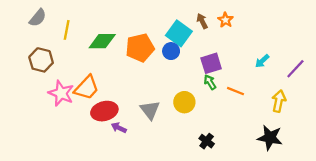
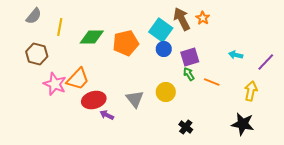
brown arrow: (202, 21) -> (182, 19), size x1.6
blue circle: (171, 51) -> (164, 49), moved
cyan arrow: (262, 61) -> (236, 55), turned 56

